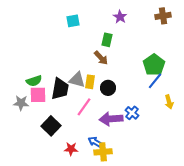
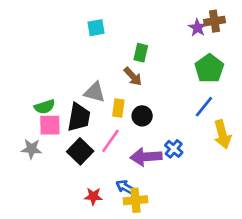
purple star: (120, 17) -> (197, 28), moved
green pentagon: (154, 65) -> (209, 68), moved
gray triangle: (77, 80) -> (95, 92), moved
yellow arrow: (169, 102) -> (222, 134), size x1.5
gray star: (21, 103) -> (31, 149), moved
black square: (51, 126) -> (80, 151), moved

